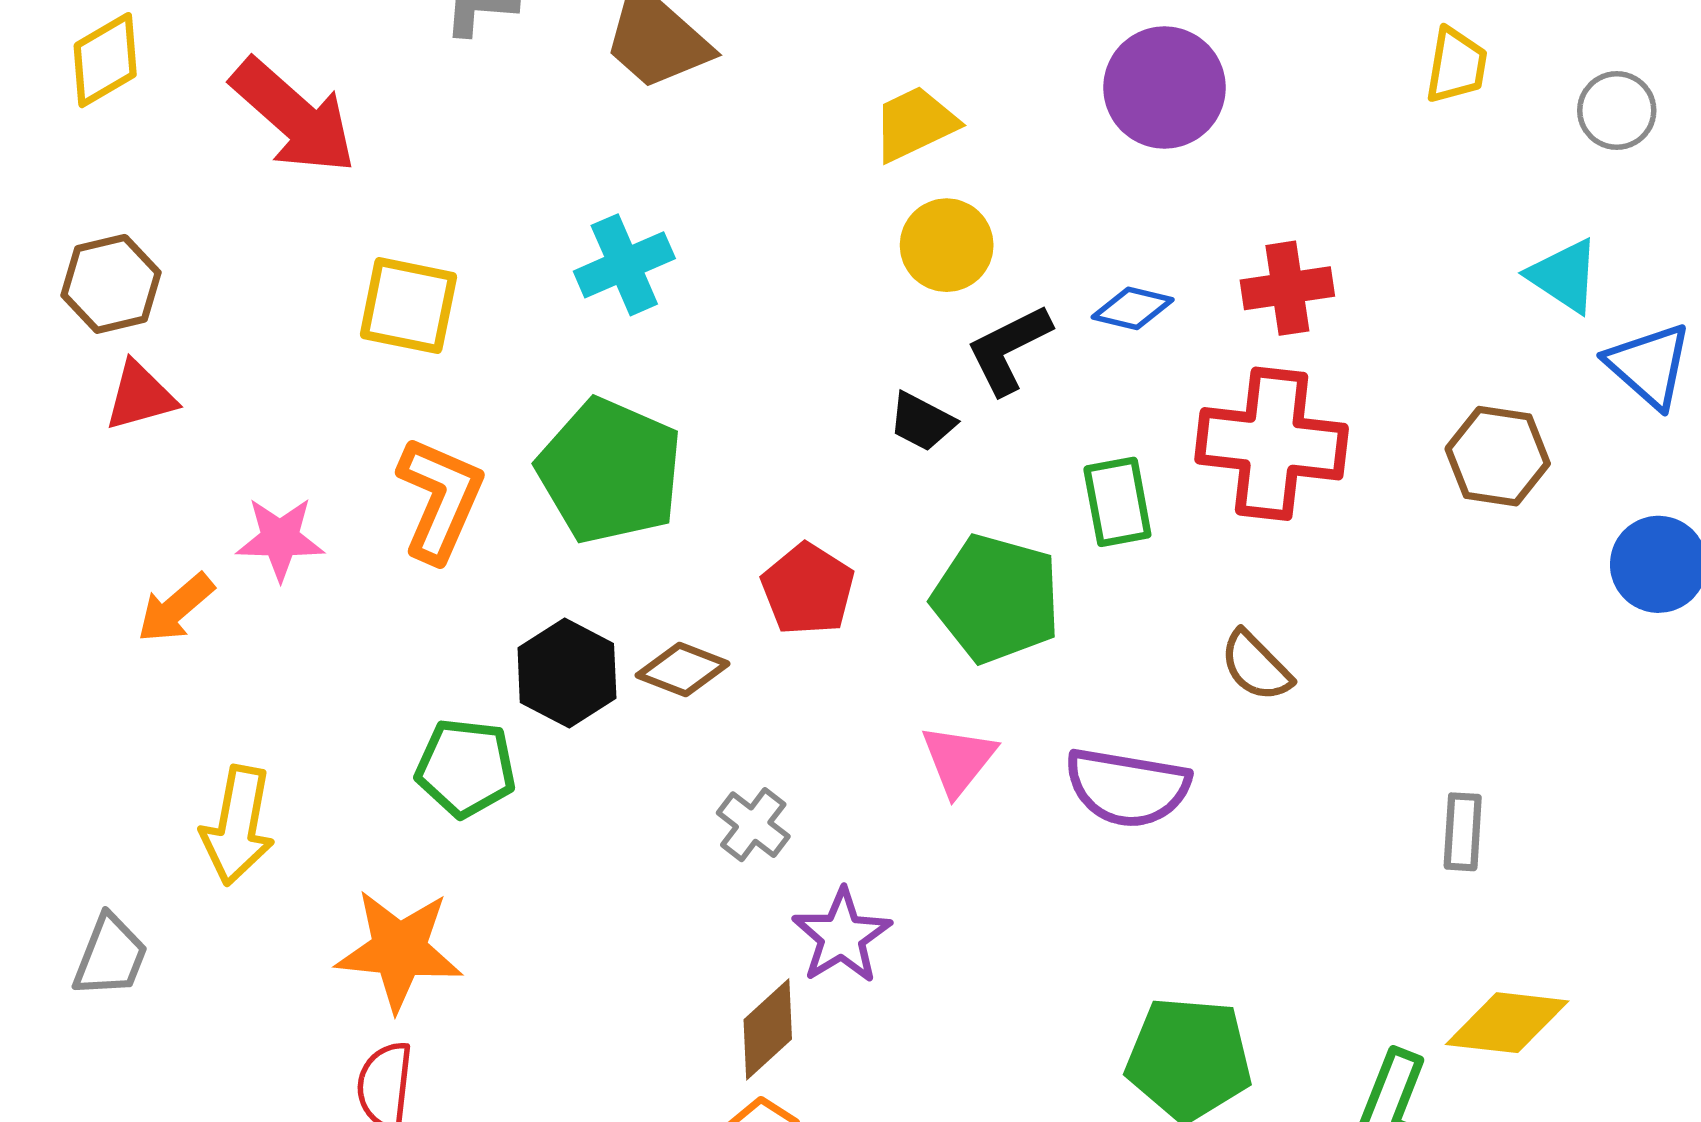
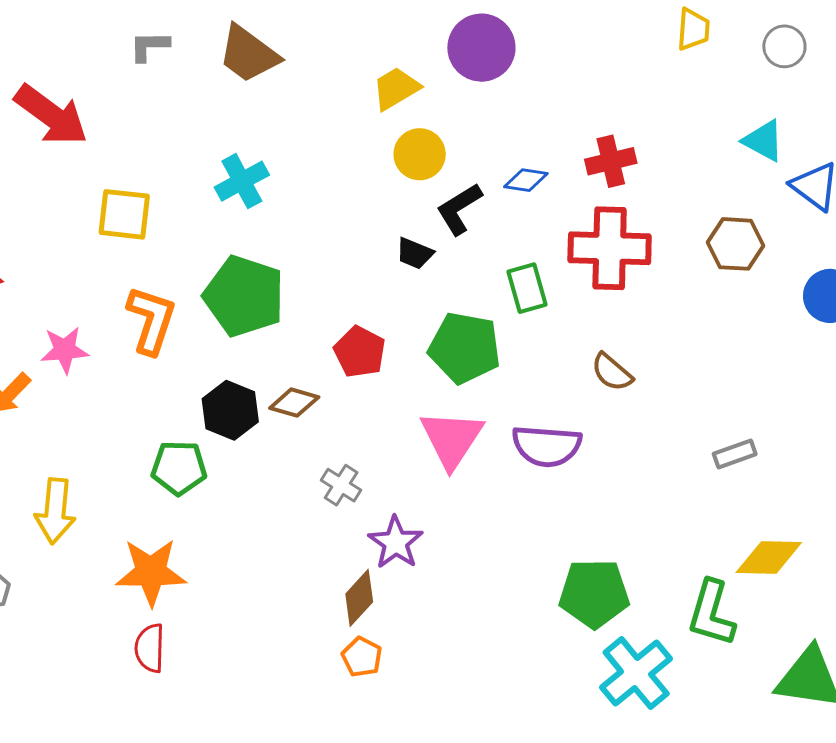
purple circle: (1164, 88) -> (481, 48), moved
pink triangle: (958, 760) -> (452, 439), size x1.5
gray rectangle: (1463, 832) -> (735, 454), turned 72

